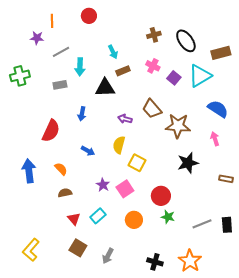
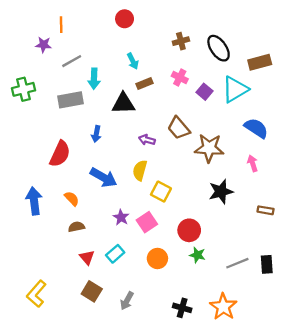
red circle: (89, 16) -> (125, 19), moved
gray rectangle: (60, 85) -> (71, 100), size x1.5
blue arrow: (88, 151) -> (103, 177), size x1.6

